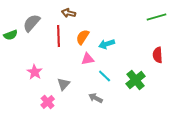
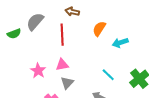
orange semicircle: (83, 37) -> (99, 29), moved
cyan arrow: (107, 44) -> (120, 43), moved
pink triangle: (88, 59) -> (62, 65), moved

